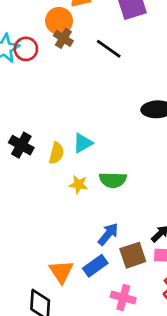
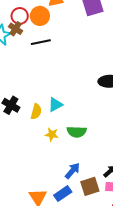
brown cross: (63, 38) -> (16, 29), moved
red circle: (26, 49) -> (20, 16), moved
black line: (109, 49) -> (41, 42), moved, turned -48

